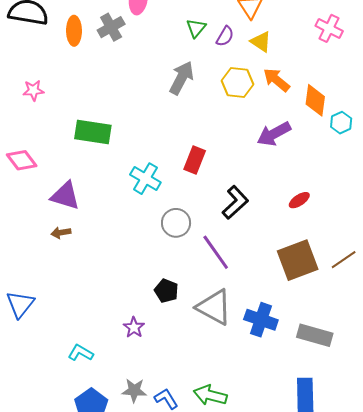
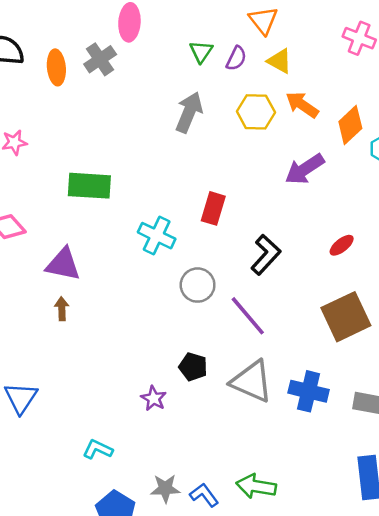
orange diamond: (315, 100) -> (350, 125), turned 44
brown arrow: (61, 233) -> (62, 309), turned 102
purple star: (134, 327) -> (154, 398), moved

